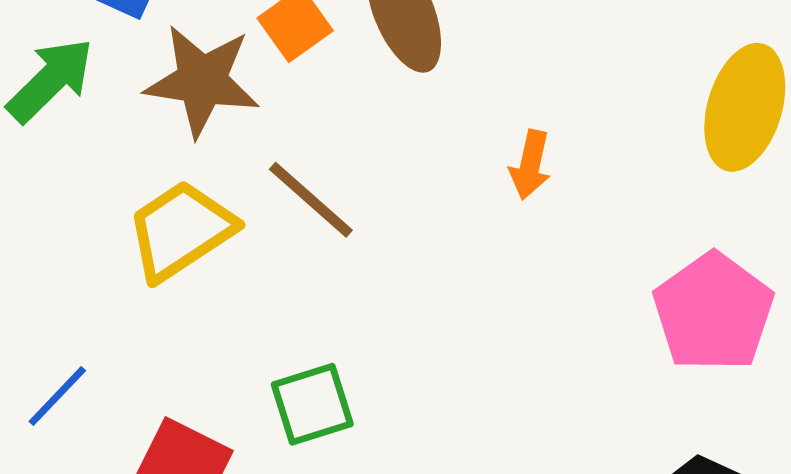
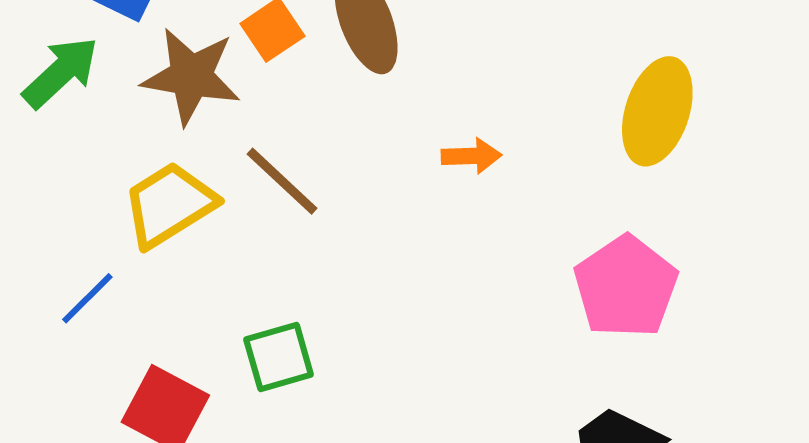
orange arrow: (530, 165) -> (471, 156), turned -106
blue line: (57, 396) -> (87, 298), moved

